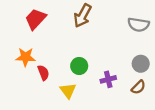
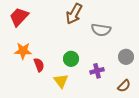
red trapezoid: (36, 19) -> (19, 17), moved
gray semicircle: (138, 25) -> (101, 30), moved
brown semicircle: (138, 87) -> (124, 86), moved

